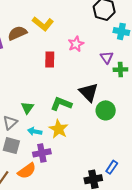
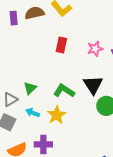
pink star: (76, 44) -> (95, 49), moved
purple cross: (42, 153) -> (43, 144), moved

